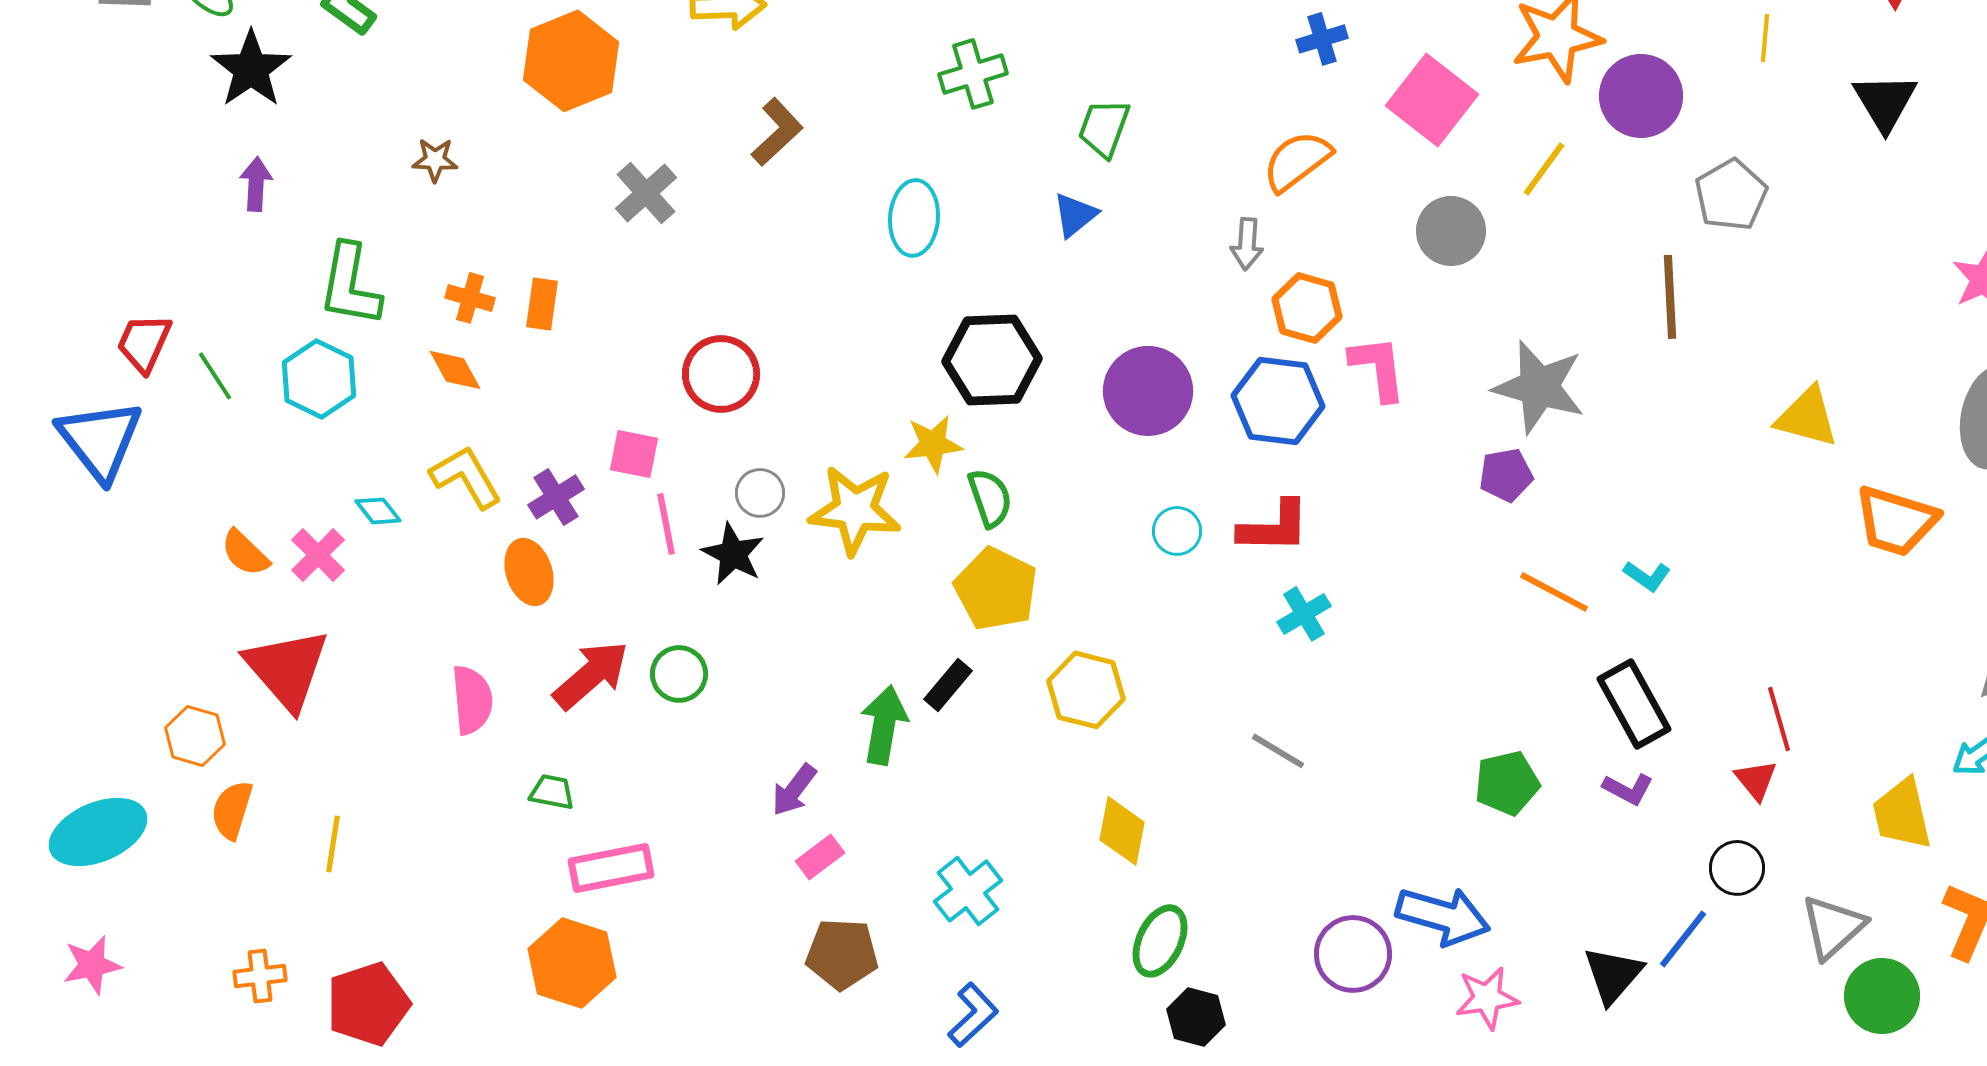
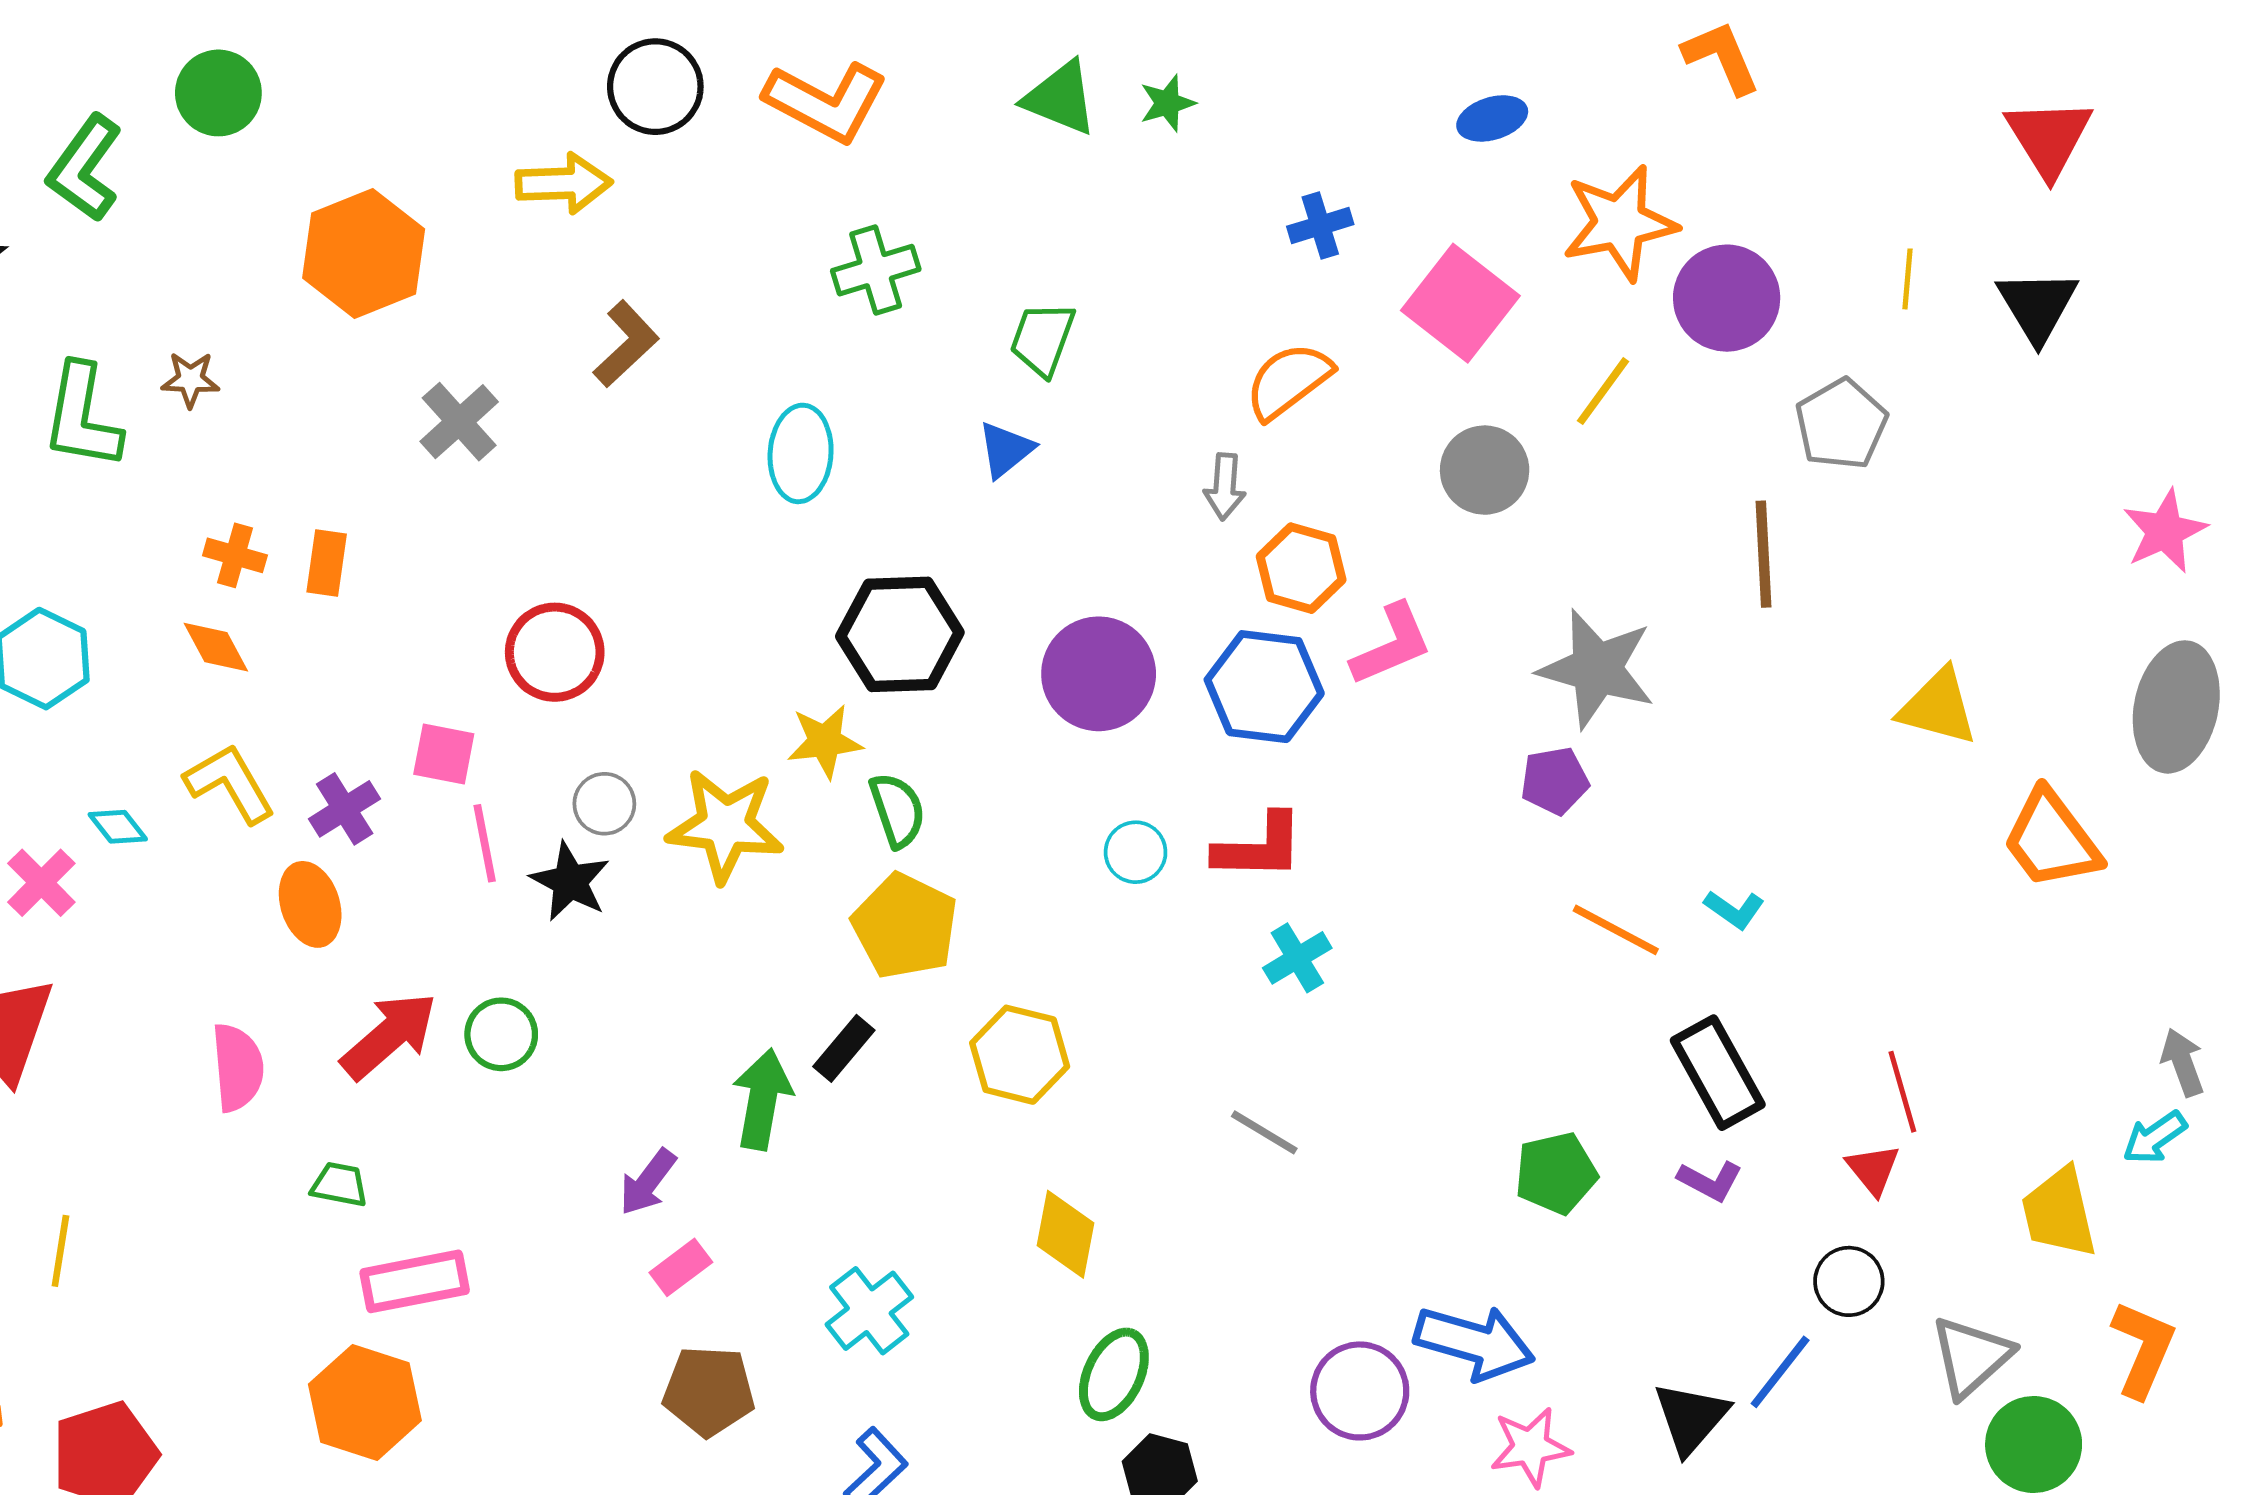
yellow line: (1765, 38) -> (1907, 279), moved
green L-shape: (350, 285) -> (82, 417), moved
pink L-shape: (1378, 368) -> (1392, 645), turned 74
orange trapezoid: (1896, 521) -> (2051, 839), turned 36

